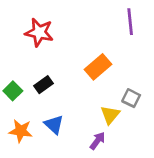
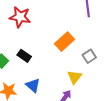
black rectangle: (43, 85) -> (24, 56), turned 72
gray square: (131, 98) -> (89, 56), moved, turned 32

